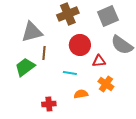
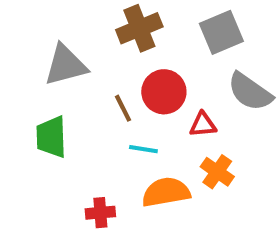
brown line: (44, 53) -> (123, 108), moved, turned -32
green trapezoid: (25, 67) -> (51, 137), turned -55
orange semicircle: (81, 94) -> (166, 192), size x1.6

